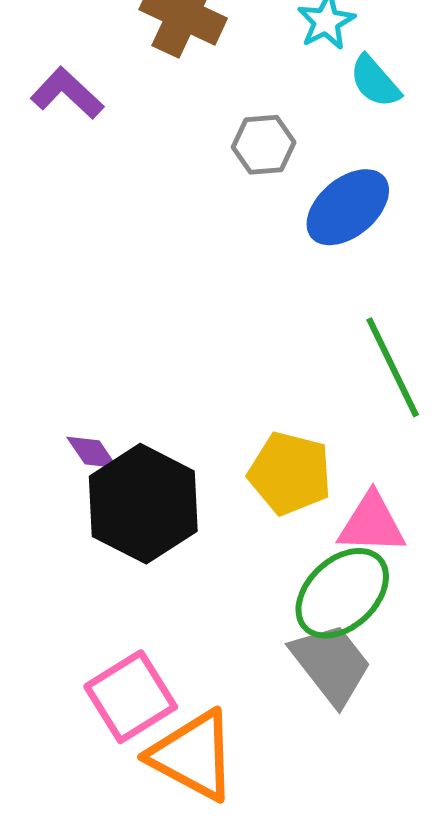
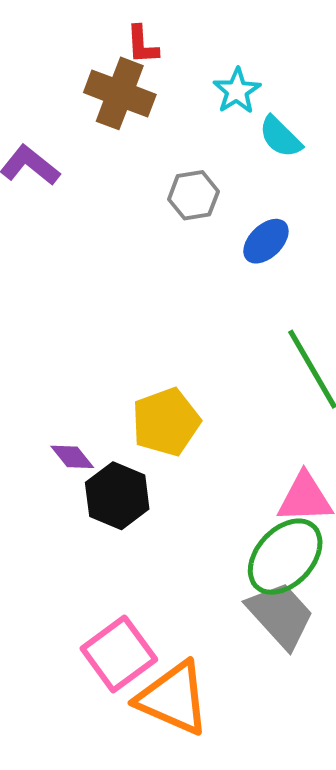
blue ellipse: (348, 207) -> (266, 241), size x0.7
yellow pentagon: (290, 473) -> (166, 422), moved, turned -30
black hexagon: (143, 504) -> (117, 496), size x0.7

